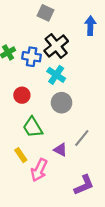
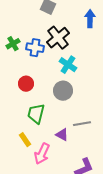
cyan cross: (56, 75) -> (68, 65), moved
green trapezoid: (33, 127) -> (36, 114), turned 45
gray line: (82, 138) -> (82, 124), turned 42

